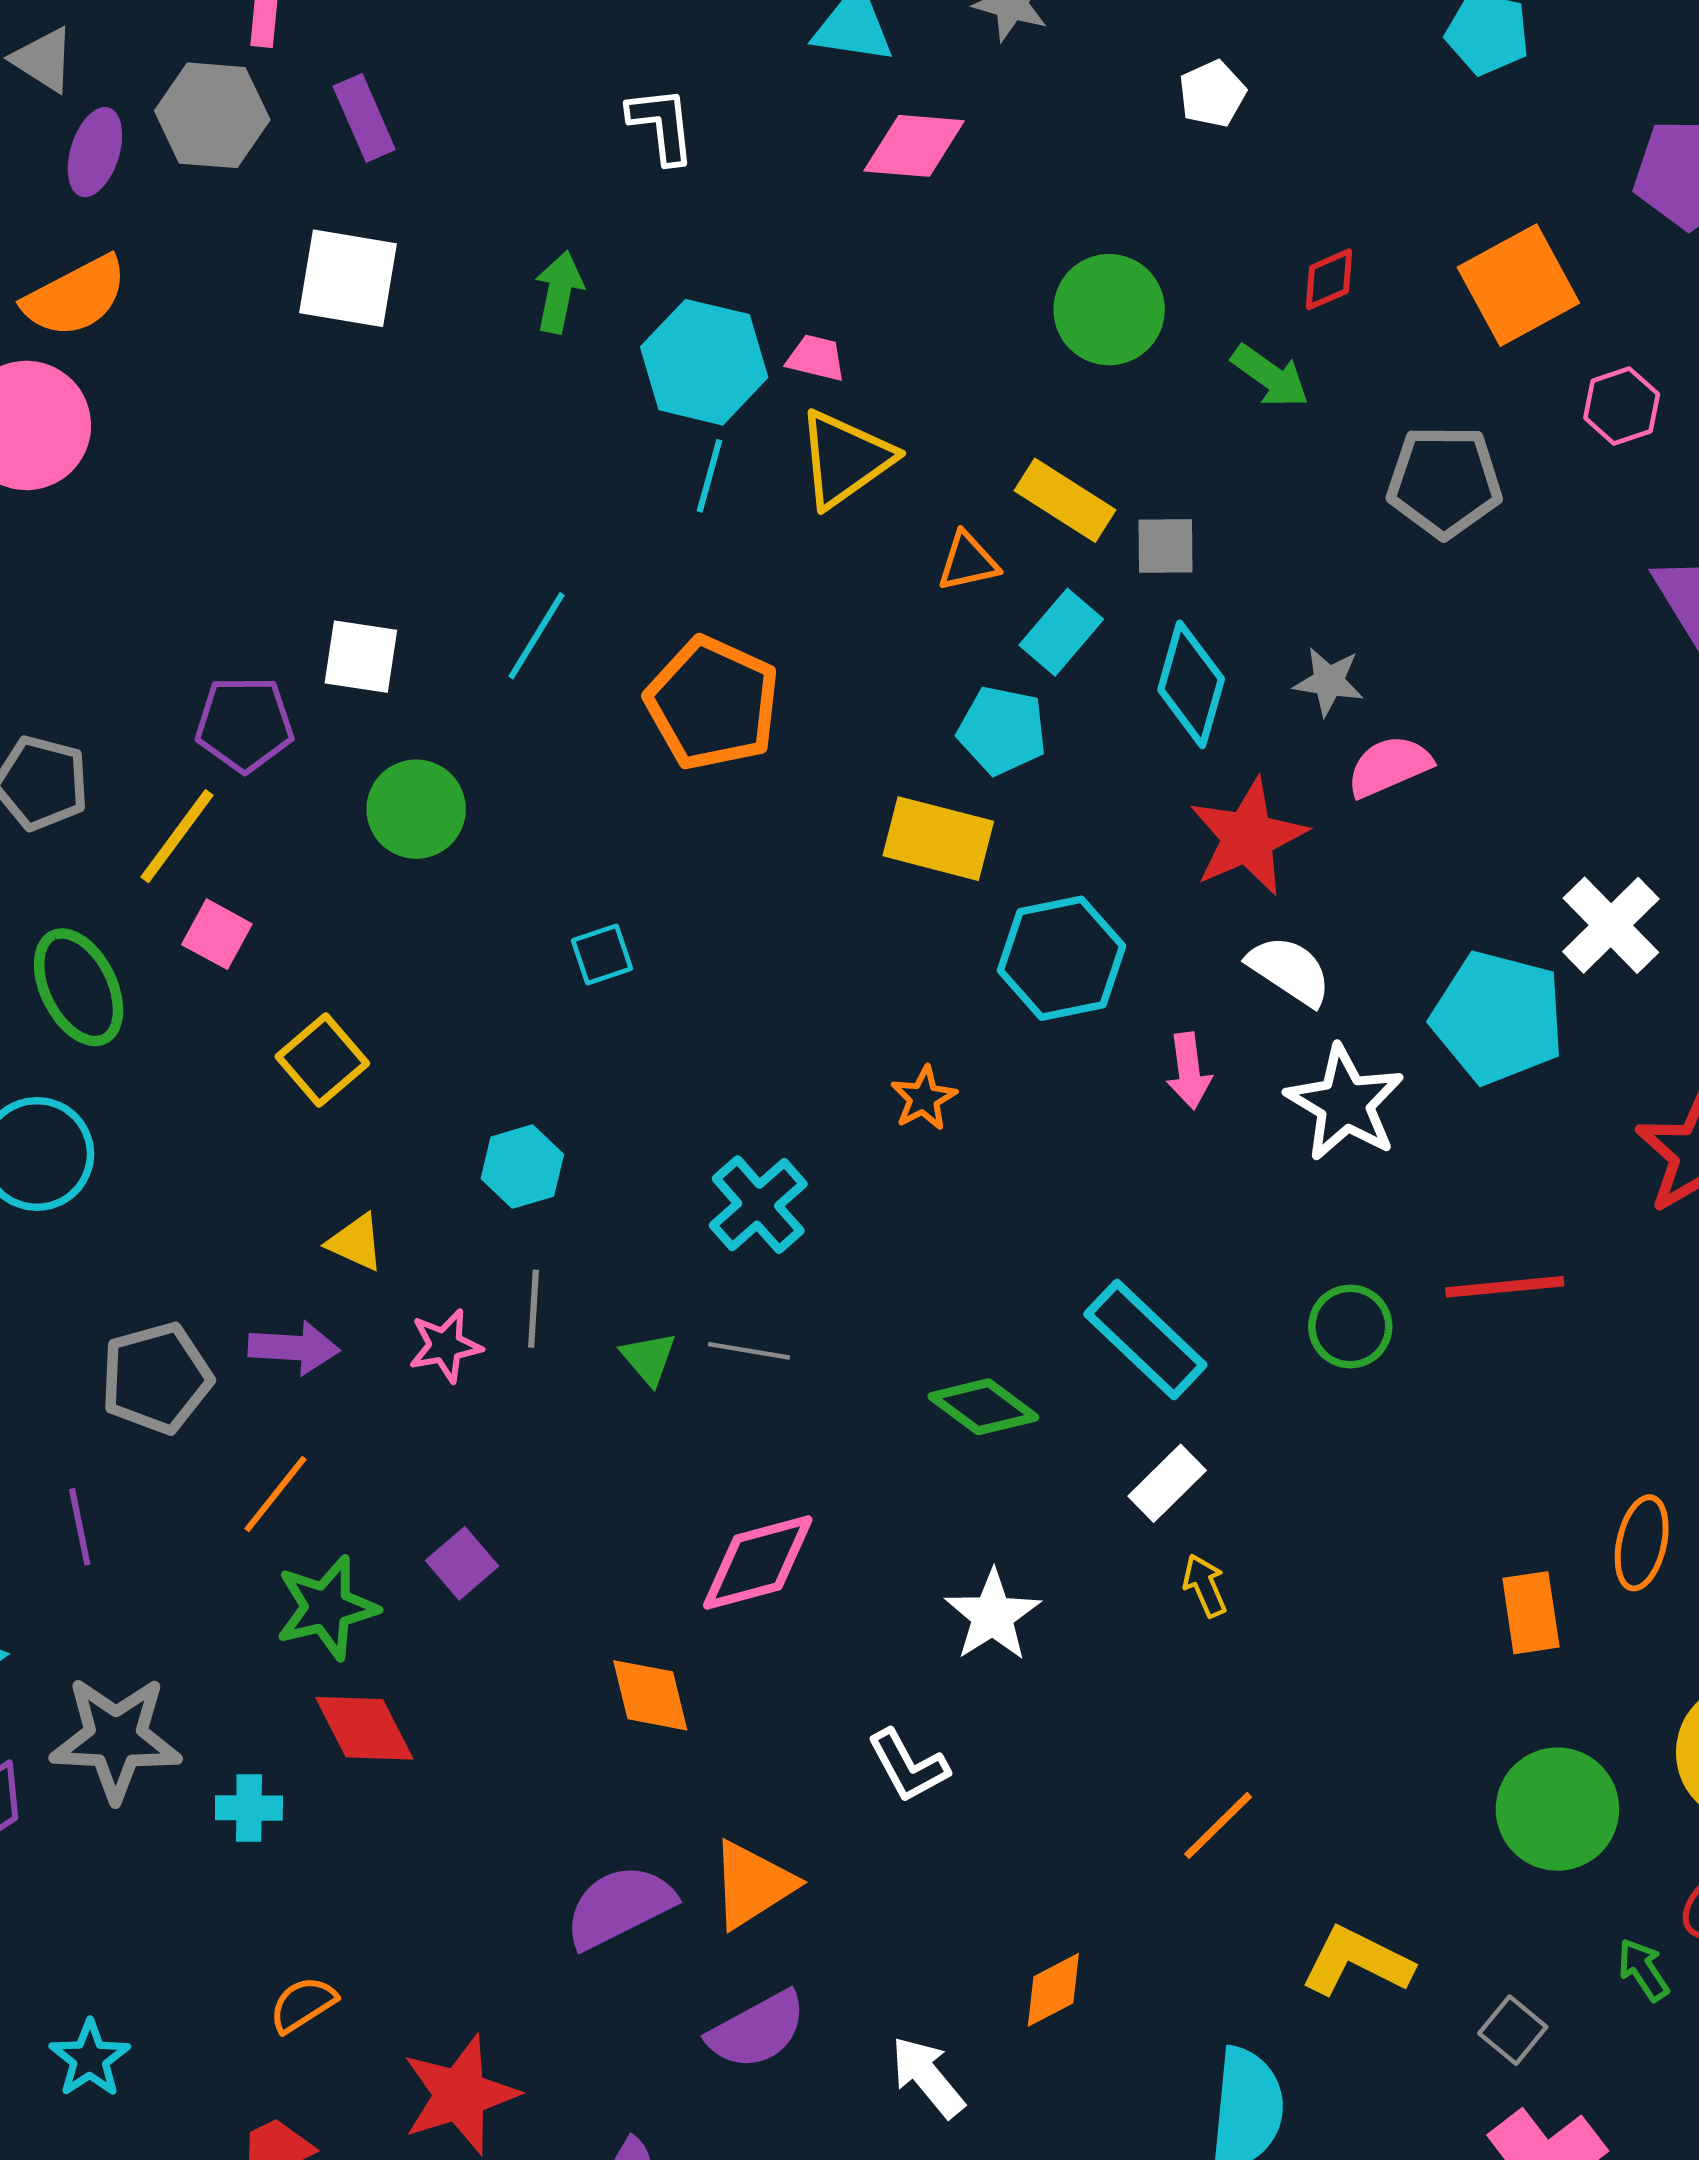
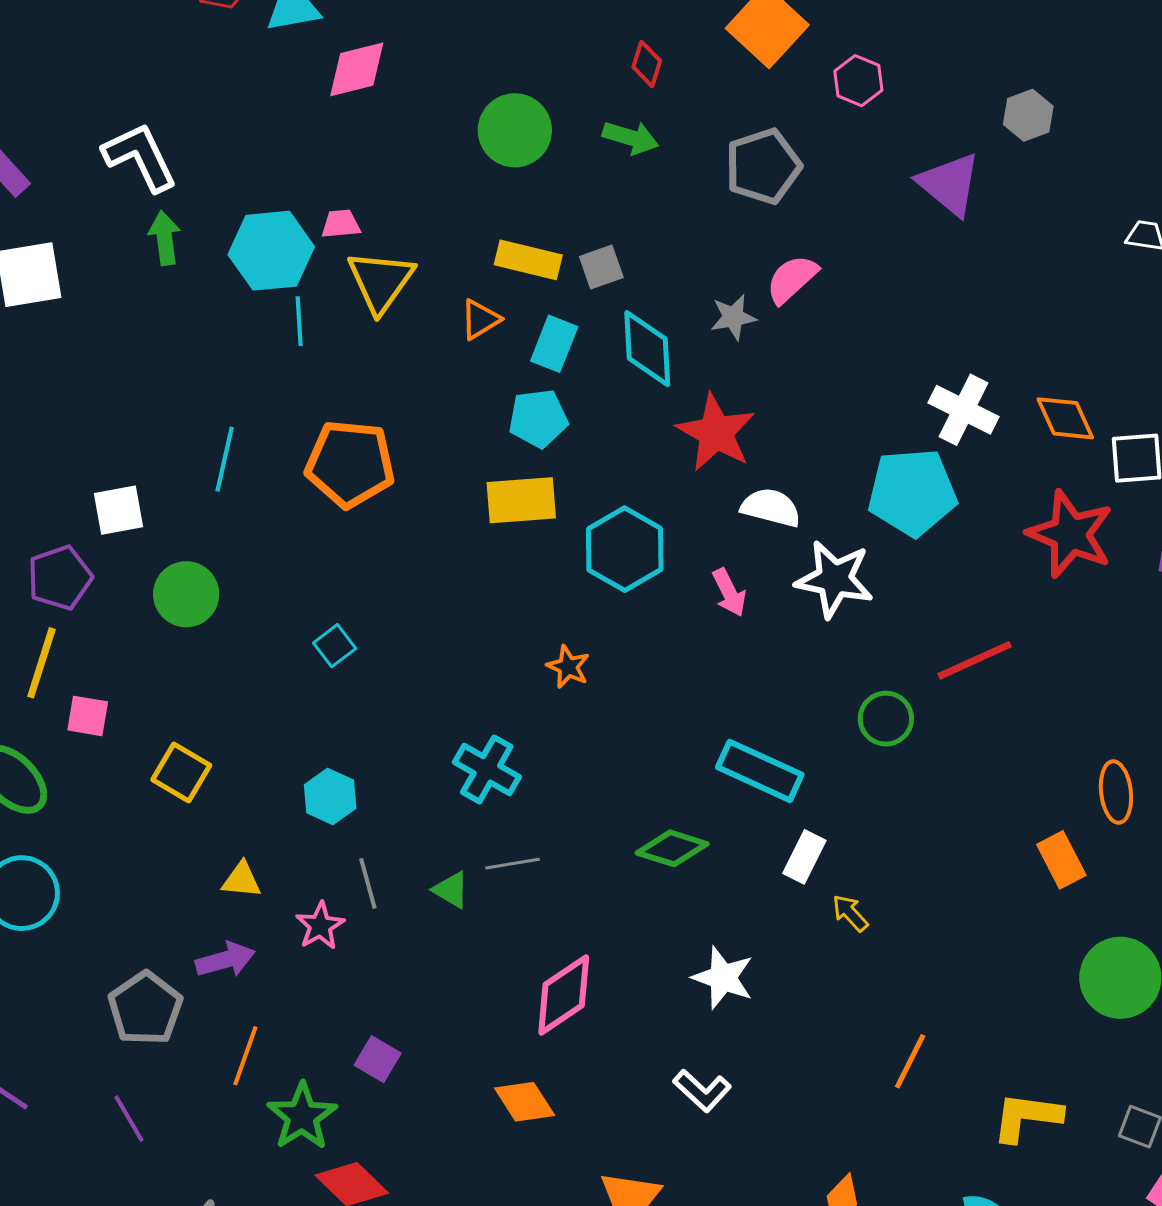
white L-shape: (662, 125) -> (140, 157), moved, size x1.4
red diamond: (1329, 279) -> (647, 64), turned -30
pink semicircle: (1389, 766) -> (792, 279), moved

